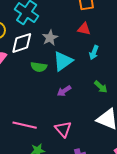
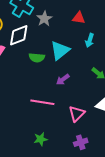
gray star: (50, 38) -> (44, 19), moved
pink line: (25, 125) -> (42, 102), moved
pink triangle: (63, 129) -> (77, 114), moved, turned 30

